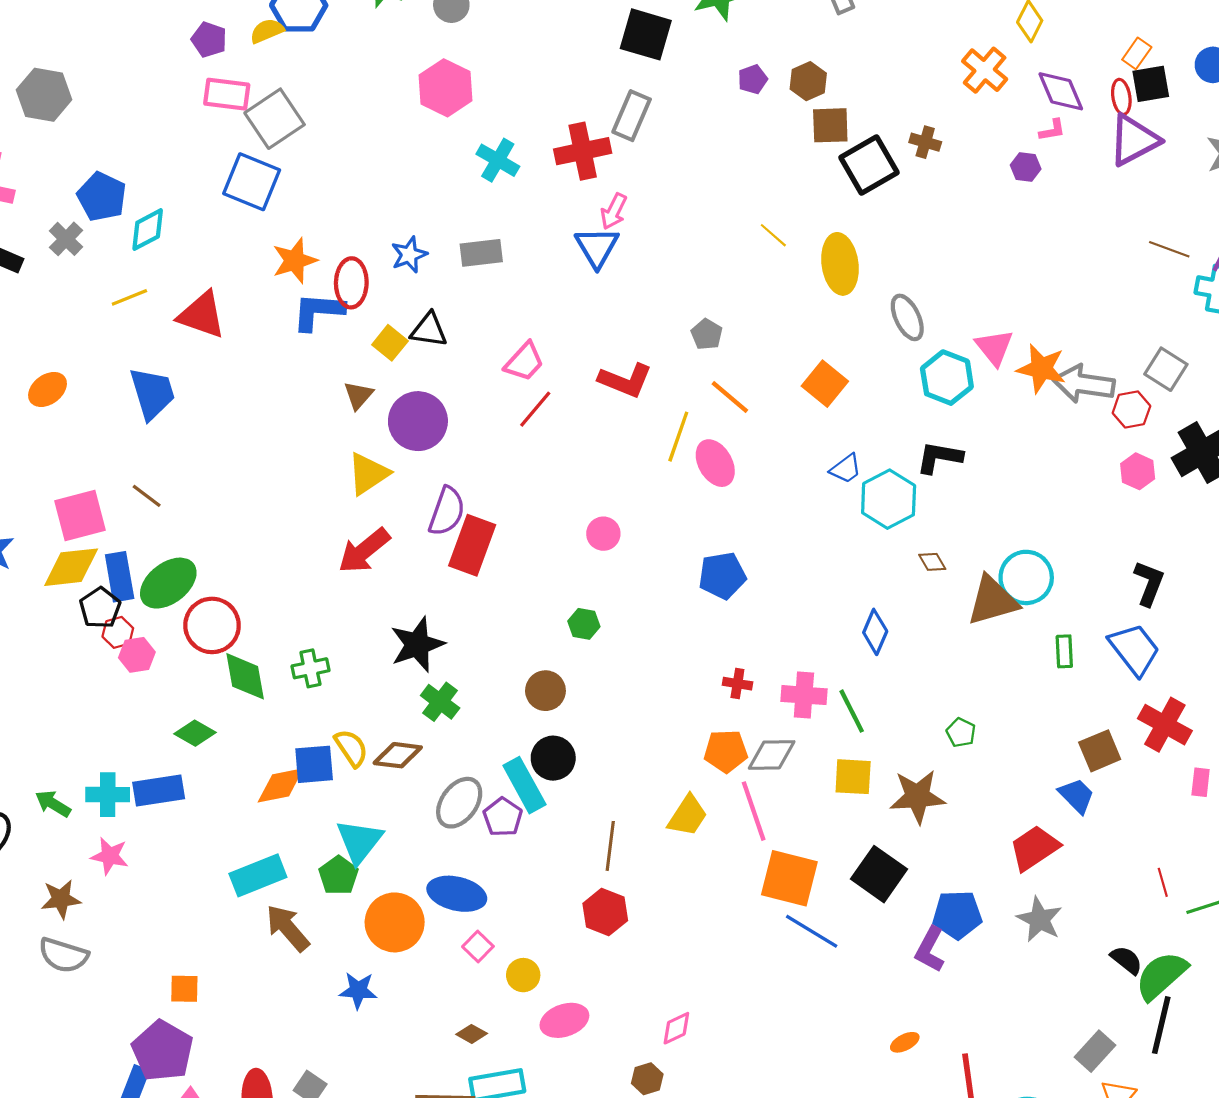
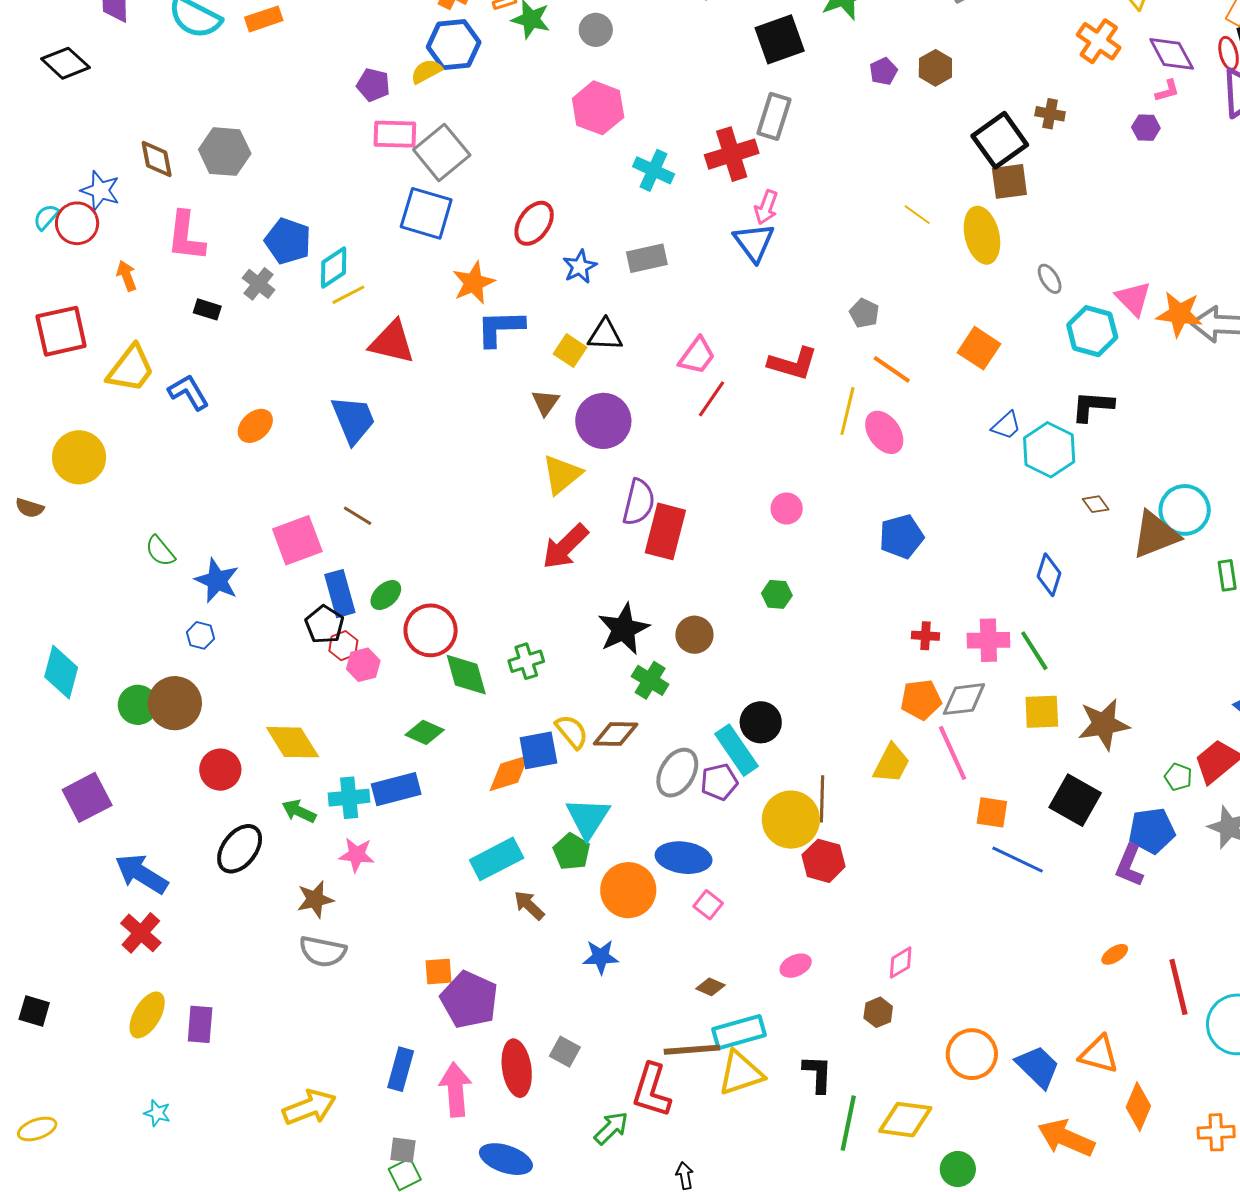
black square: (646, 34) -> (780, 39), turned -30
brown square: (830, 125) -> (1009, 181), moved
red ellipse: (351, 283) -> (534, 223), moved, turned 39
yellow line: (129, 297) -> (348, 295), moved
gray ellipse: (907, 317) -> (1050, 279), size x0.7
yellow diamond: (71, 567) -> (293, 742), moved, turned 70
green ellipse: (168, 583) -> (386, 595), size x0.6
brown circle: (545, 691) -> (694, 635), moved
green pentagon: (961, 733) -> (1178, 777), moved
purple pentagon: (503, 817) -> (719, 782), turned 30
orange square: (789, 878) -> (992, 812), size x0.6
brown arrow: (288, 928) -> (529, 905), size x0.7
yellow circle: (523, 975) -> (791, 820), moved, size x1.8
pink ellipse: (564, 1020) -> (796, 966), size x0.7
purple pentagon: (163, 1051) -> (469, 1000), moved

